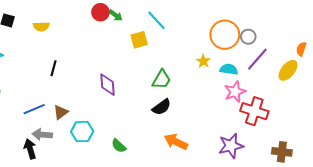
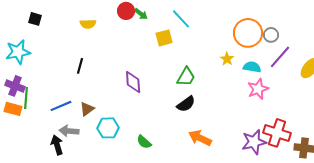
yellow semicircle: (41, 27) -> (88, 24), moved
red cross: (254, 111) -> (277, 133), moved

